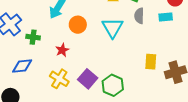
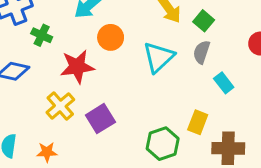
cyan rectangle: (166, 17) -> (224, 83), moved, turned 40
red star: (62, 50) -> (77, 67), size x1.6
green hexagon: (113, 85) -> (163, 144), moved

